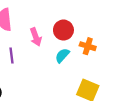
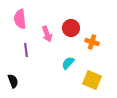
cyan semicircle: (62, 55) -> (68, 63), moved

